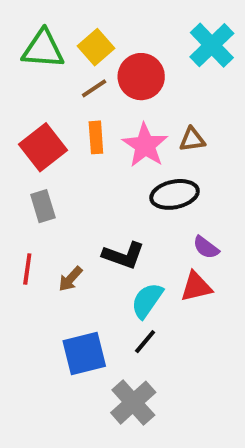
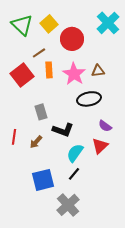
green triangle: (43, 49) -> (22, 25), turned 40
brown line: (94, 88) -> (39, 53), moved
gray rectangle: (43, 206) -> (41, 112), moved
red triangle: (196, 287) -> (100, 146), turned -30

